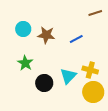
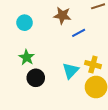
brown star: (46, 35) -> (62, 15), moved
black circle: (44, 83) -> (36, 78), moved

